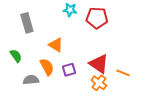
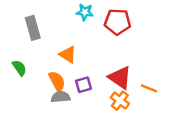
gray semicircle: (31, 80) -> (61, 97), moved

